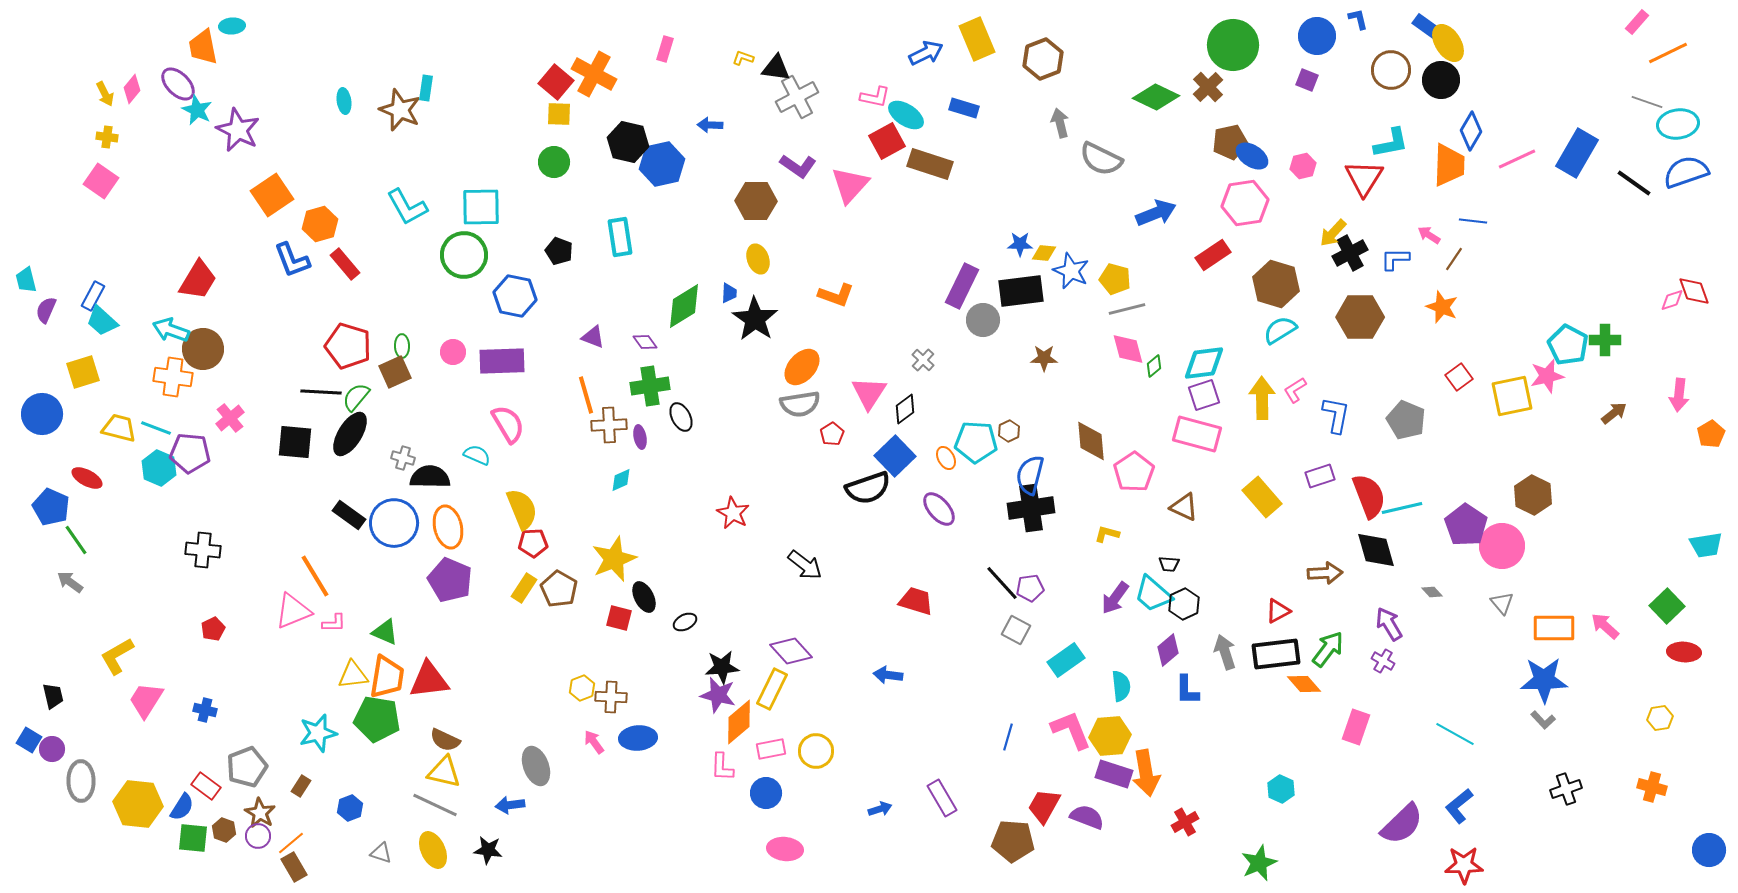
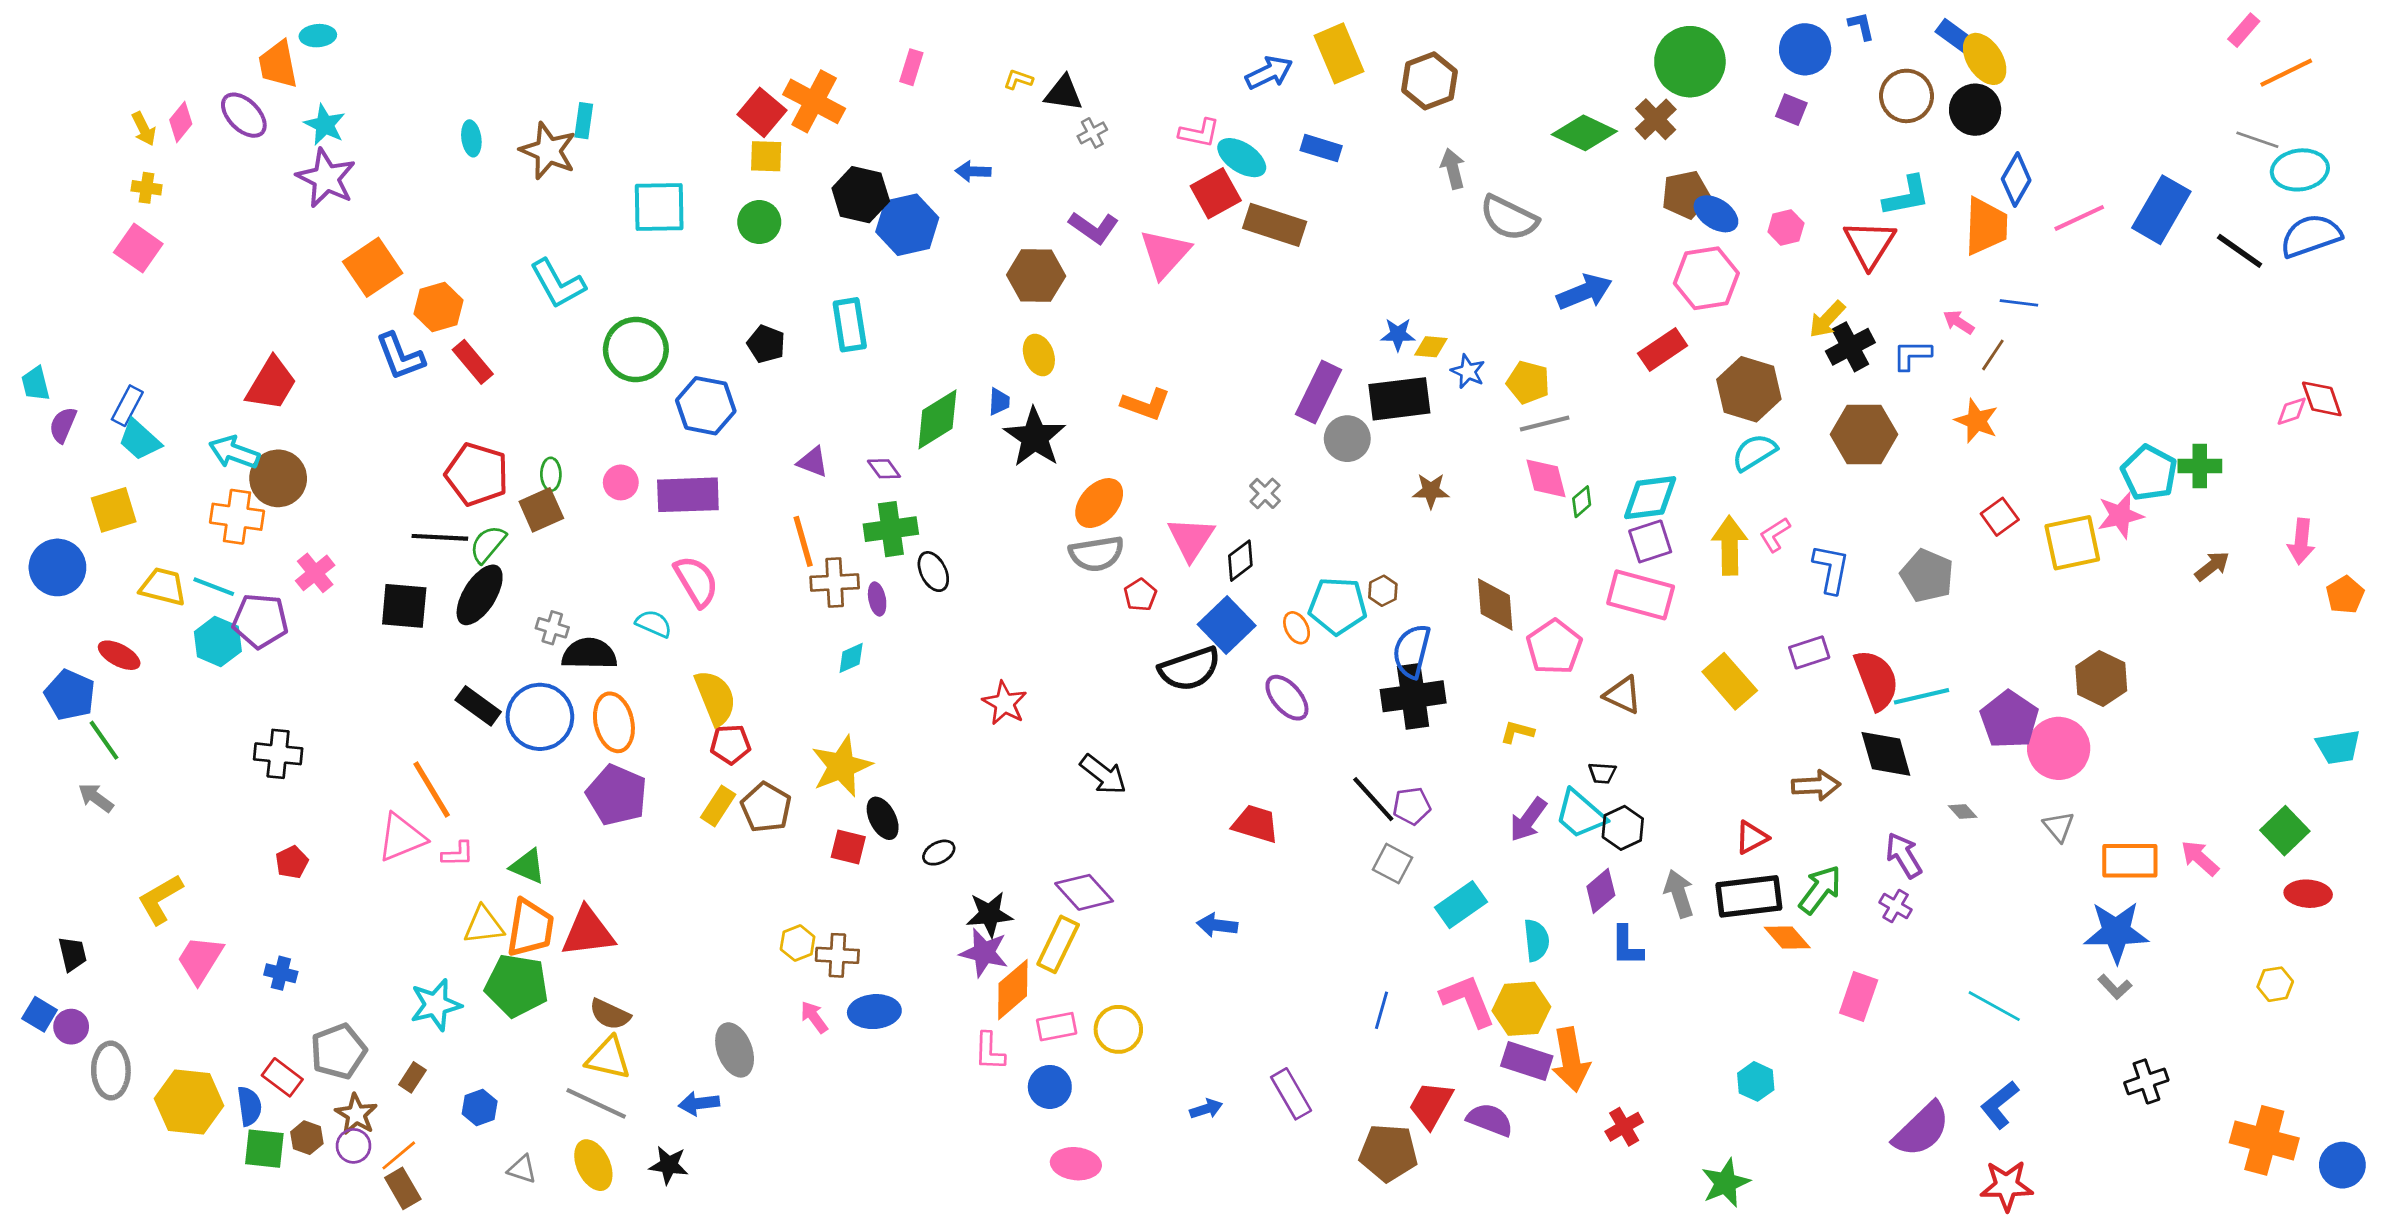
gray cross: (797, 97) -> (1092, 133), size x0.5
cyan star: (197, 110) -> (325, 125), moved
cyan square: (481, 207) -> (659, 207), moved
blue star: (1071, 271) -> (1468, 371), size x0.7
orange cross: (1652, 787) -> (2264, 1140), moved, size x1.6
blue semicircle: (182, 807) -> (249, 1106), turned -40

